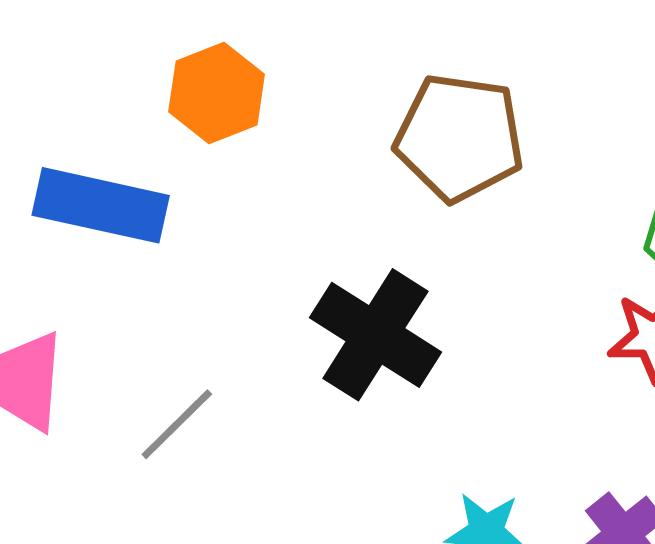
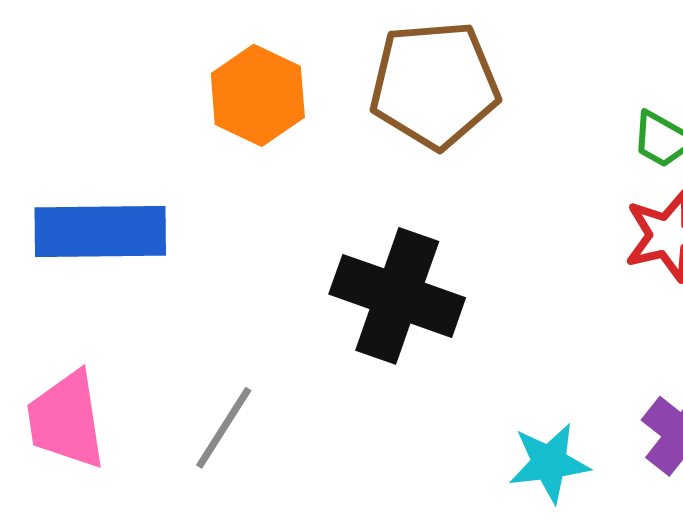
orange hexagon: (217, 93) -> (258, 95), moved

